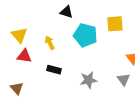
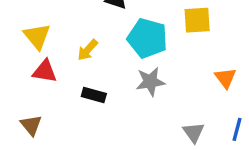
yellow arrow: (50, 43) -> (88, 50), turned -112
gray triangle: (123, 79) -> (194, 132), moved
gray star: (88, 80) -> (150, 82), moved

